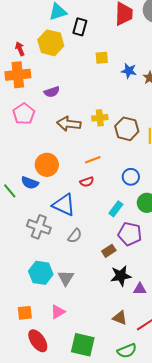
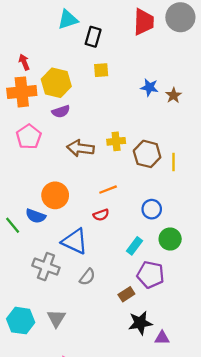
yellow hexagon: (51, 43) -> (56, 83), moved
yellow square: (102, 58) -> (101, 70), moved
cyan hexagon: (41, 273) -> (21, 321), moved
gray triangle: (66, 278) -> (56, 318), moved

